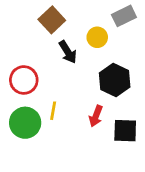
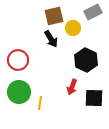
brown square: (52, 20) -> (54, 16), moved, turned 30
yellow line: (53, 111) -> (40, 103), moved

